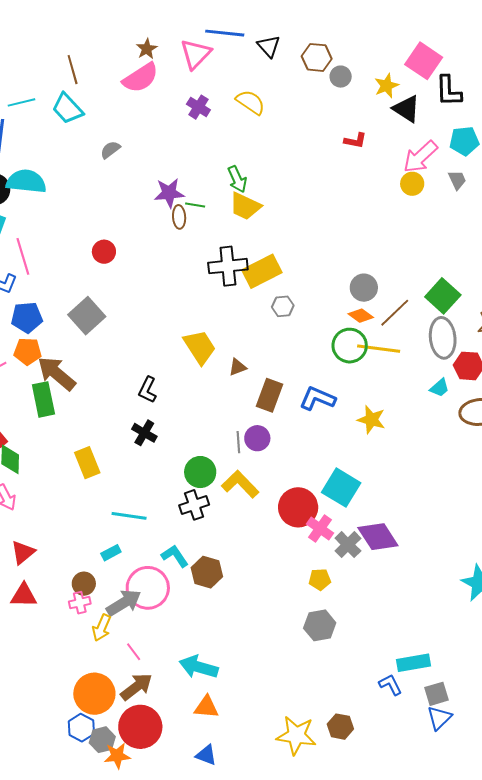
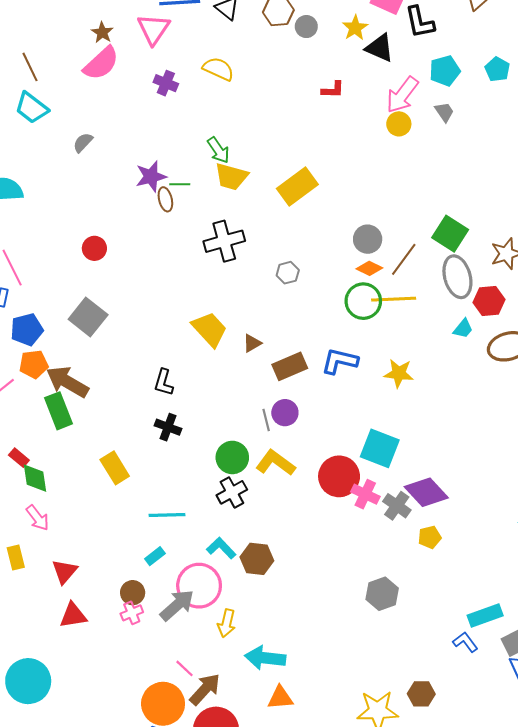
yellow rectangle: (262, 271) -> (297, 187), moved
brown rectangle: (269, 395) -> (290, 366), turned 56
yellow pentagon: (320, 579) -> (430, 537), moved
yellow arrow: (102, 628) -> (227, 623), moved
pink line: (134, 652) -> (185, 668), moved

